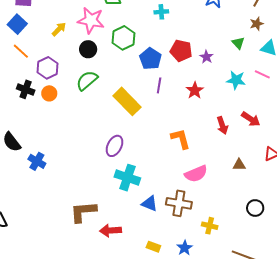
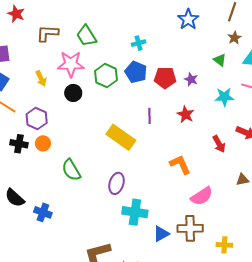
yellow arrow: (59, 29) -> (41, 78), turned 119
blue pentagon: (150, 59) -> (136, 72), moved
green semicircle: (87, 80) -> (71, 170), moved, turned -70
blue triangle: (149, 203) -> (161, 234), turned -42

